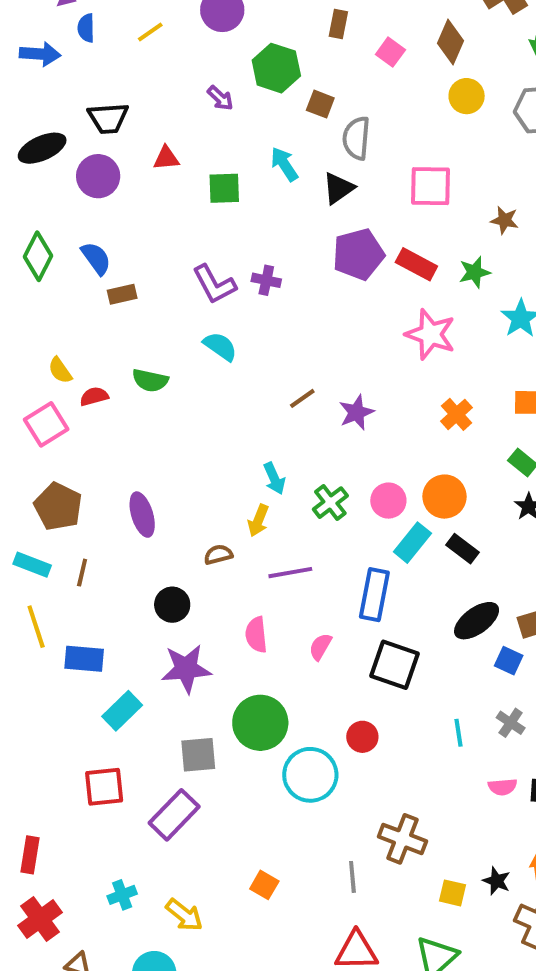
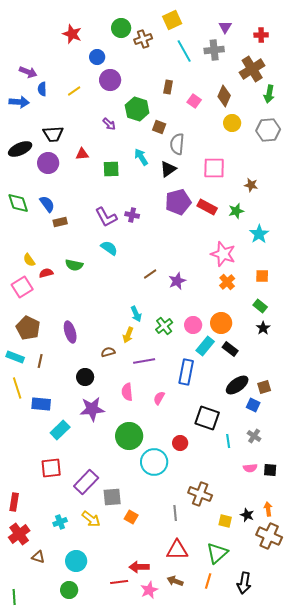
green diamond: (38, 256) -> (18, 203), turned -45
pink star: (430, 334) -> (223, 254), moved
black square: (394, 665) -> (207, 418), moved
gray square: (198, 755) -> (112, 497), moved
yellow arrow: (184, 915) -> (91, 519), moved

